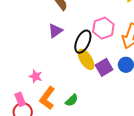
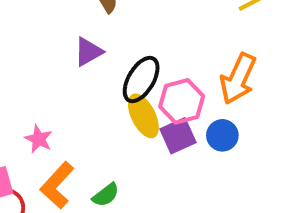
pink hexagon: (103, 28) -> (182, 101), moved

